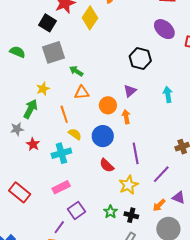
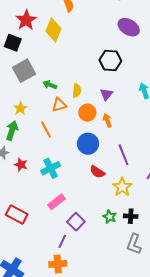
yellow semicircle: (75, 134) -> (77, 91), moved, turned 72

